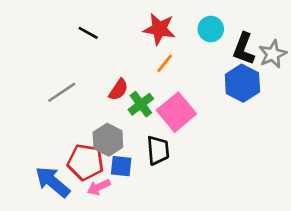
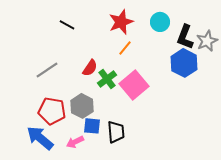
red star: (159, 29) -> (121, 22), turned -30
black trapezoid: (158, 150) -> (116, 132), moved
red pentagon: (86, 162) -> (52, 111), moved

